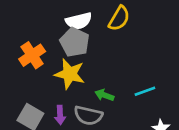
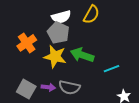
green arrow: (104, 95) -> (82, 55), moved, size x1.6
purple arrow: (60, 115) -> (48, 87), turned -80

